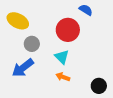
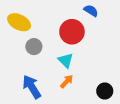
blue arrow: (23, 68) -> (32, 87), moved, turned 95
orange arrow: (63, 77) -> (67, 81), turned 112

